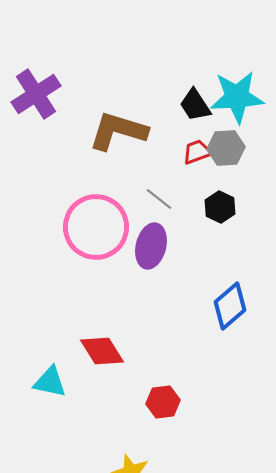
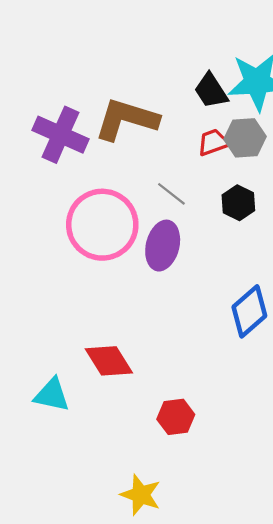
purple cross: (36, 94) -> (61, 135), moved, turned -33

